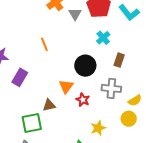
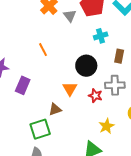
cyan cross: (103, 38) -> (101, 36), turned 32
red star: (83, 100) -> (95, 96), moved

